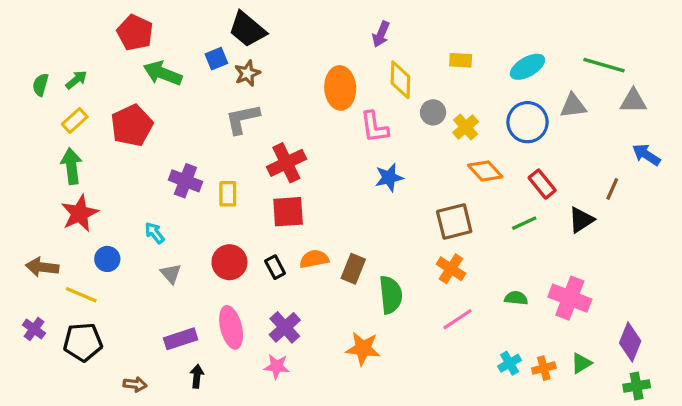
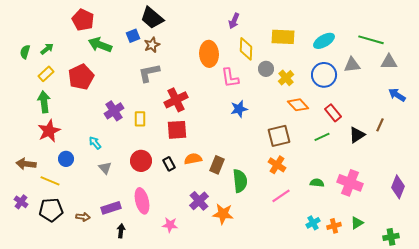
yellow rectangle: (461, 60) -> (283, 37), size x1.6
purple cross: (185, 181) -> (114, 111), turned 36
brown line: (612, 189) -> (380, 125), moved
purple cross: (285, 327) -> (199, 201), moved
purple diamond: (630, 342) -> (398, 187), moved
brown arrow: (135, 384) -> (83, 217), moved

